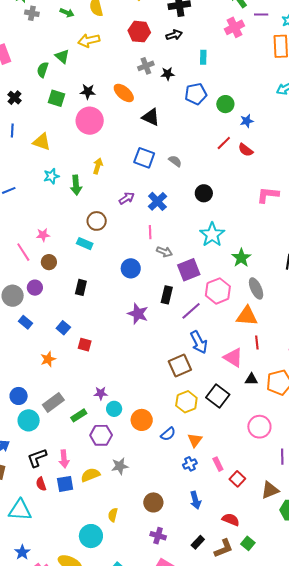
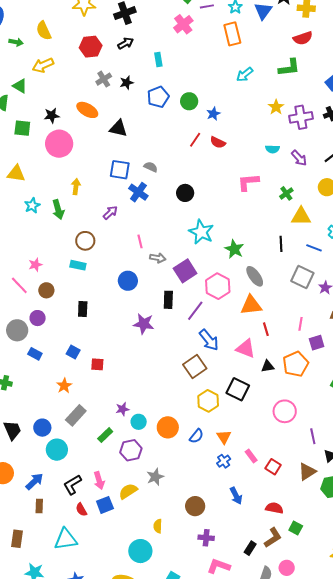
blue cross: (157, 201) -> (138, 192), moved
gray rectangle: (53, 402) -> (76, 415), moved
black rectangle: (198, 542) -> (250, 548), moved

